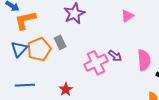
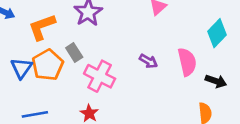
orange L-shape: (25, 20) -> (42, 27), moved
pink cross: (96, 63) -> (100, 76), moved, turned -30

